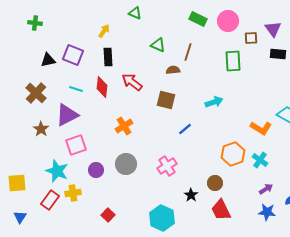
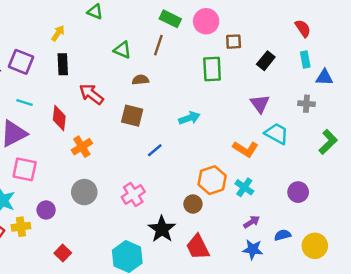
purple triangle: (273, 29) -> (260, 104), moved
brown line: (188, 52) -> (158, 45), moved
black rectangle: (278, 54) -> (266, 61), turned -56
red diamond: (102, 87) -> (59, 118), moved
pink square: (76, 145) -> (25, 169), turned 30
purple circle: (96, 170) -> (46, 210), moved
brown circle: (215, 183) -> (193, 204), moved
black star: (191, 195) -> (162, 229), size x1.6

